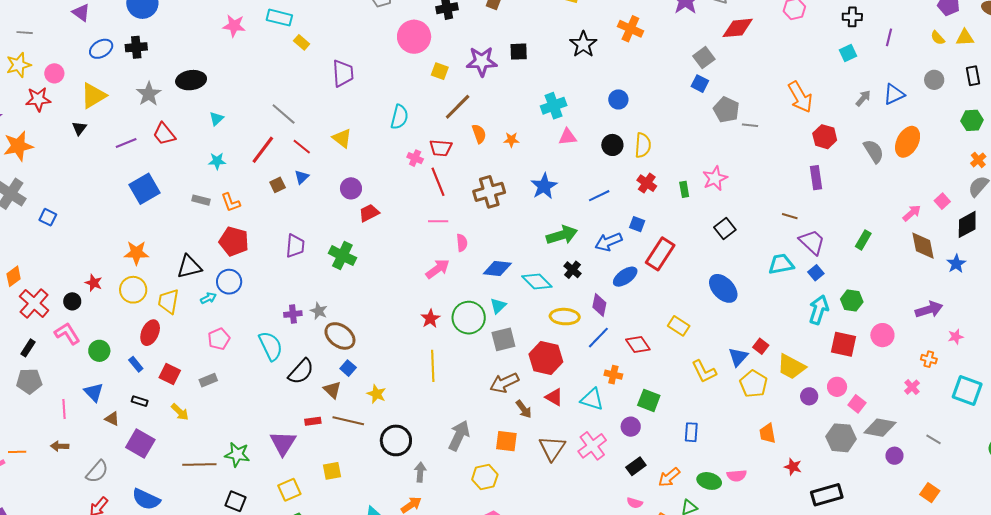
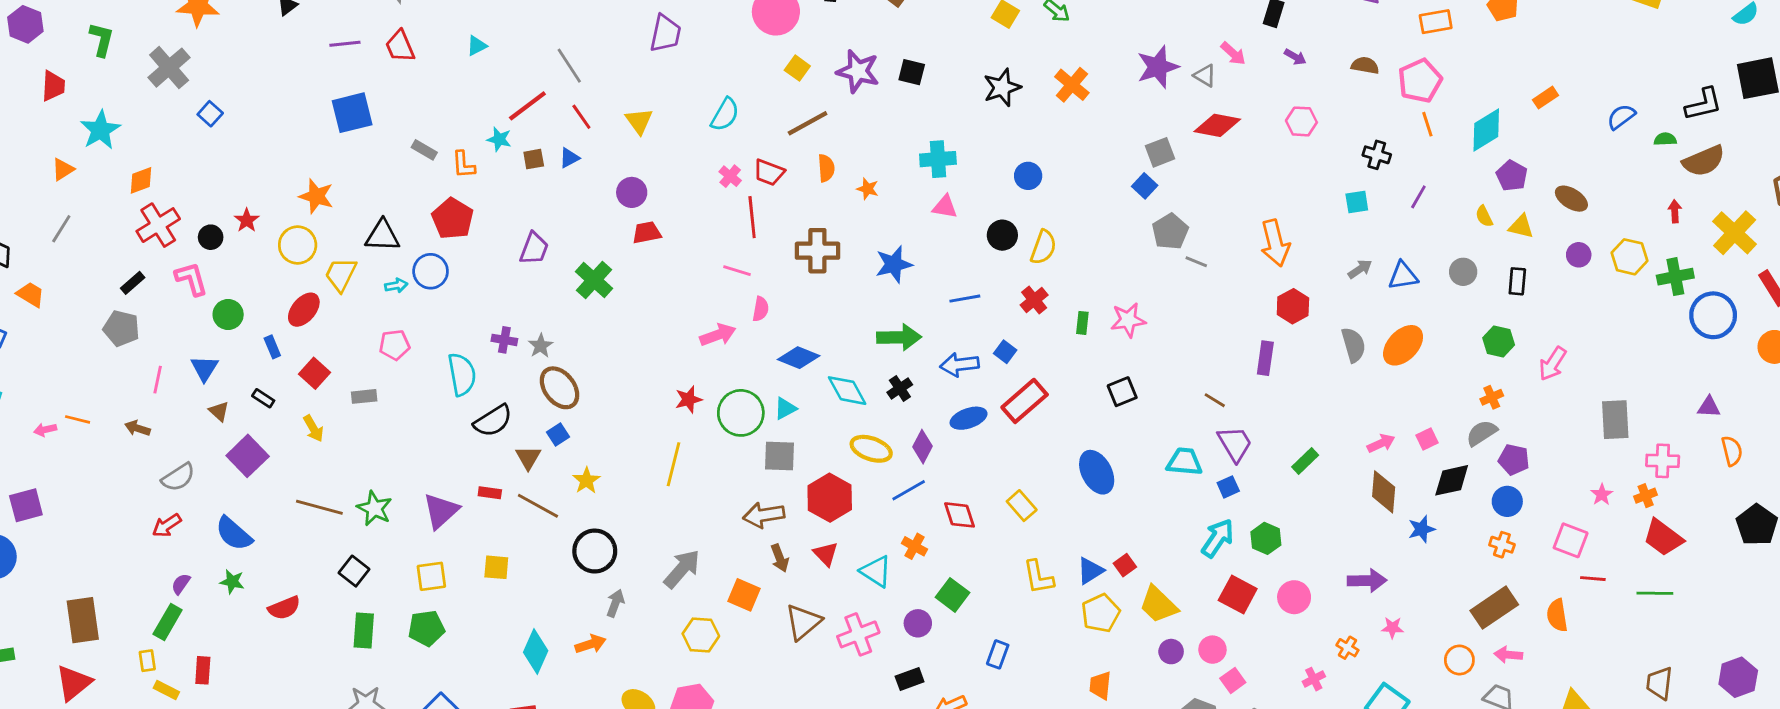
cyan star: (217, 161) -> (499, 139), moved

